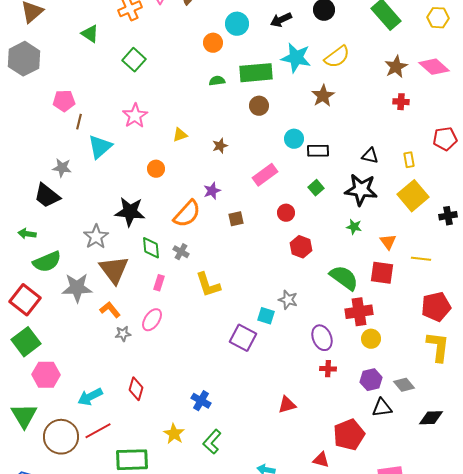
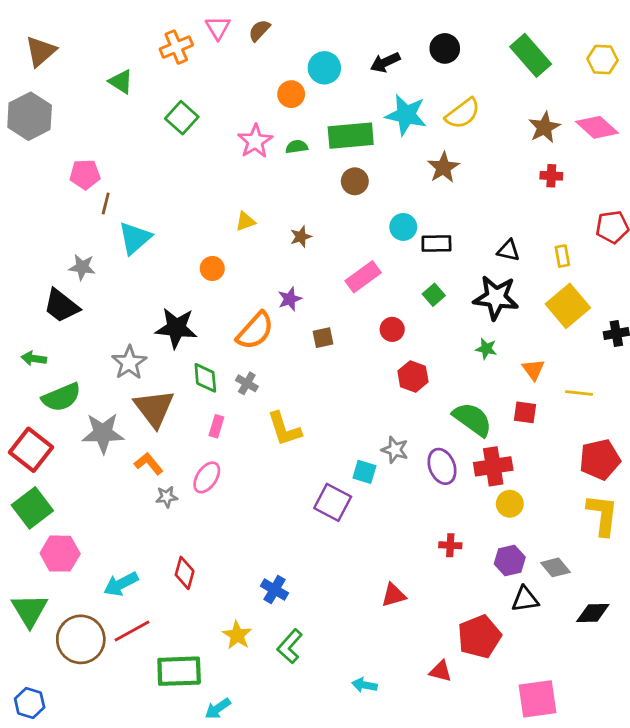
pink star: (135, 116) -> (255, 141), moved
red square: (382, 273) -> (525, 412), size x0.7
purple ellipse: (322, 338) -> (442, 466), moved

